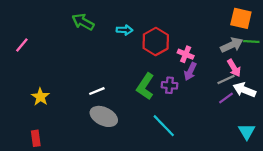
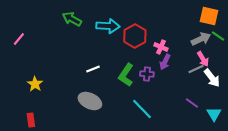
cyan arrow: (125, 30) -> (108, 26), size x1.6
green line: (251, 41) -> (218, 36), turned 32
white arrow: (244, 90) -> (212, 78), turned -150
white line: (97, 91) -> (93, 69), moved
purple line: (226, 98) -> (192, 103), moved, turned 72

